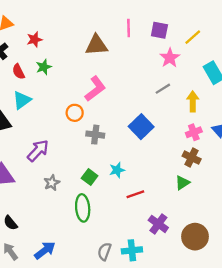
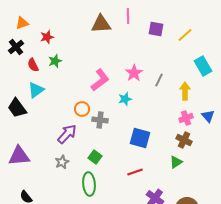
pink line: (129, 28) -> (128, 16), moved
brown triangle: (96, 45) -> (101, 24), moved
pink star: (170, 58) -> (134, 73), moved
gray line: (163, 89) -> (159, 80), turned -32
orange circle: (75, 113) -> (82, 109), moved
blue square: (141, 127) -> (140, 138), moved, turned -30
purple arrow: (38, 151) -> (67, 134), moved
cyan star: (117, 170) -> (125, 99), moved

